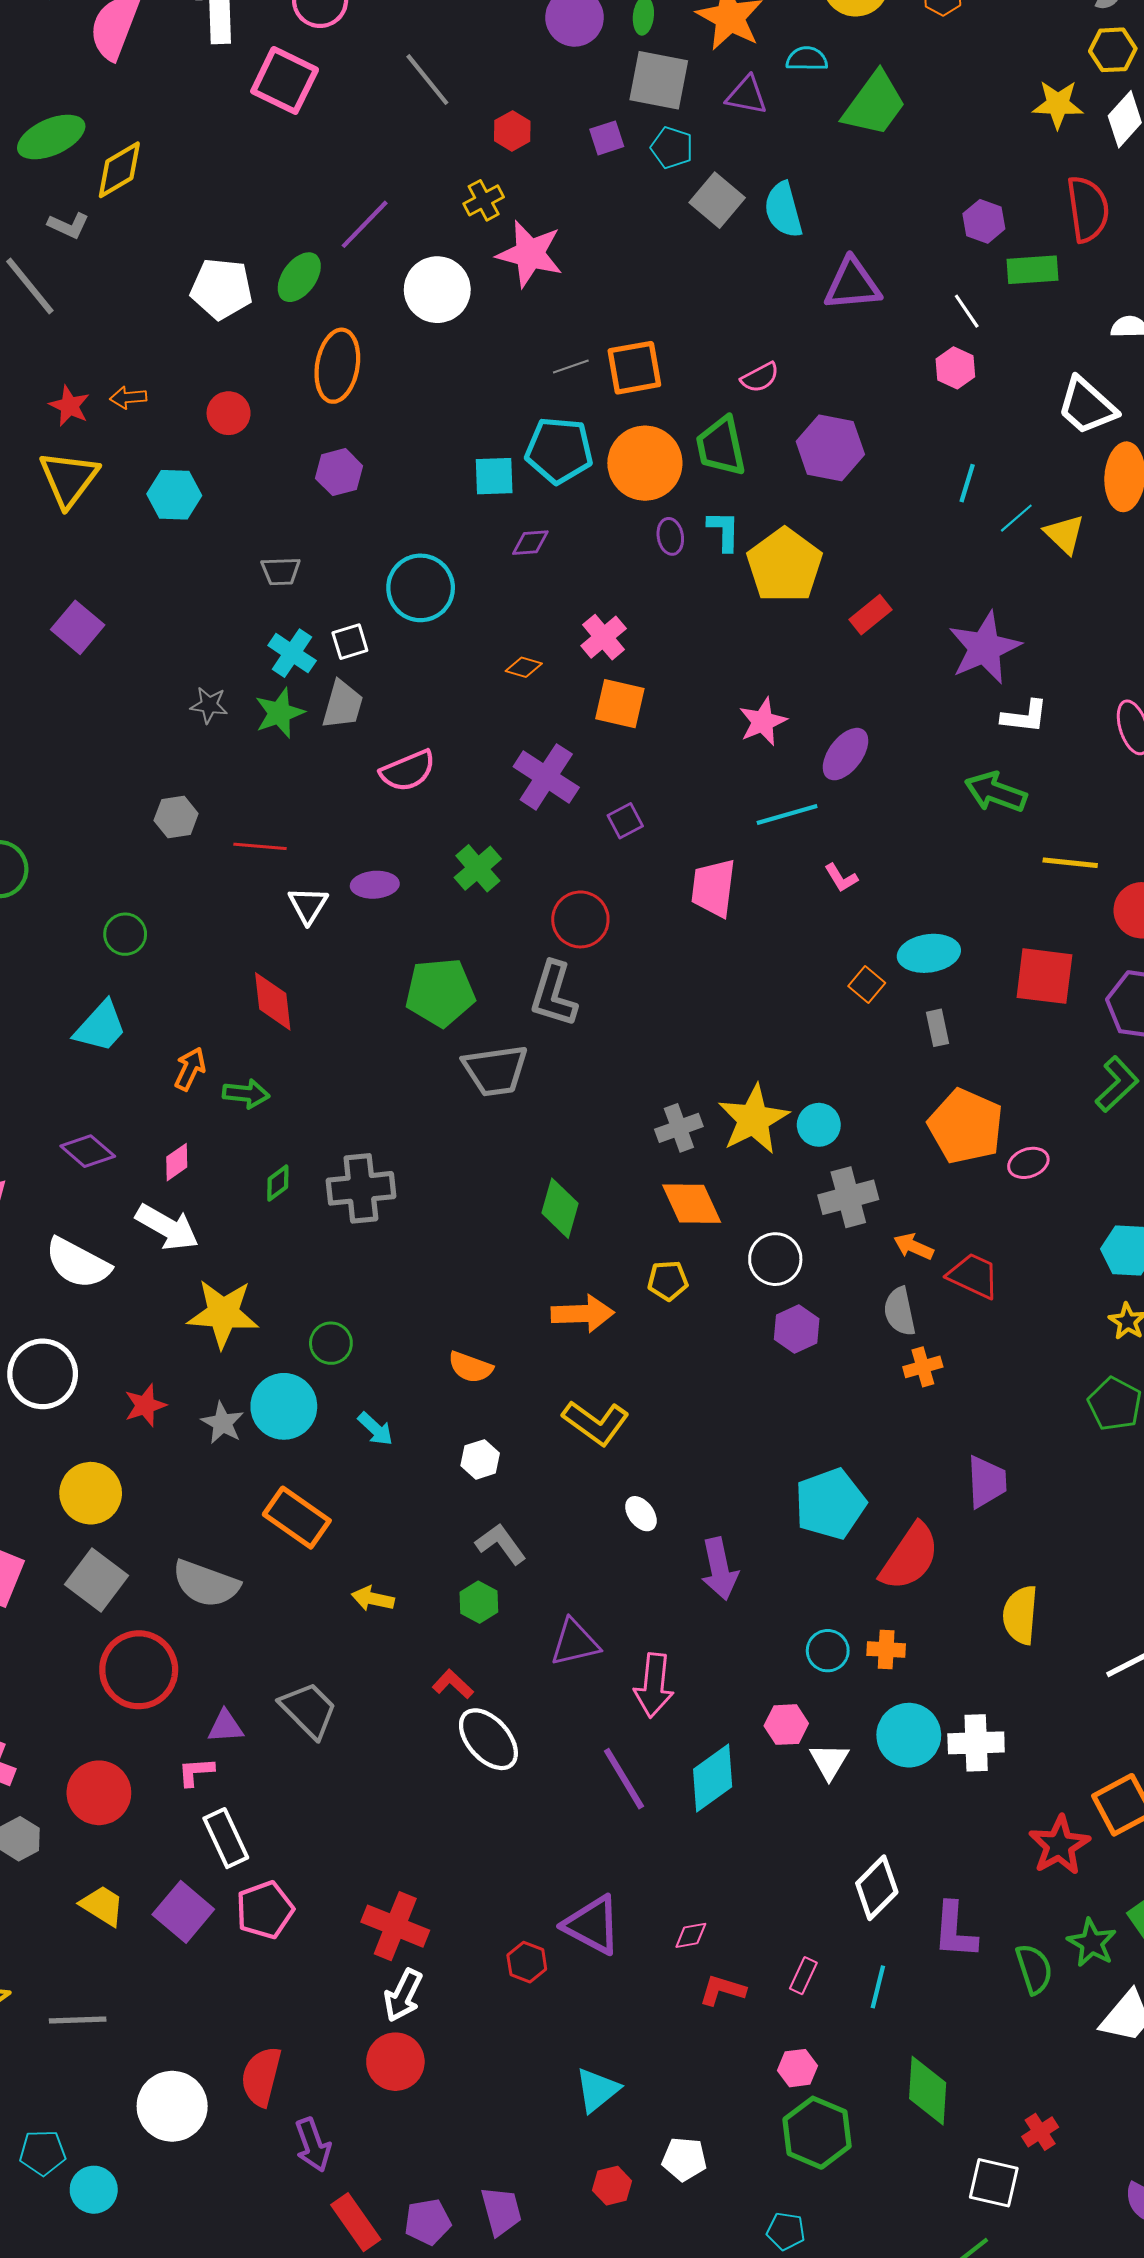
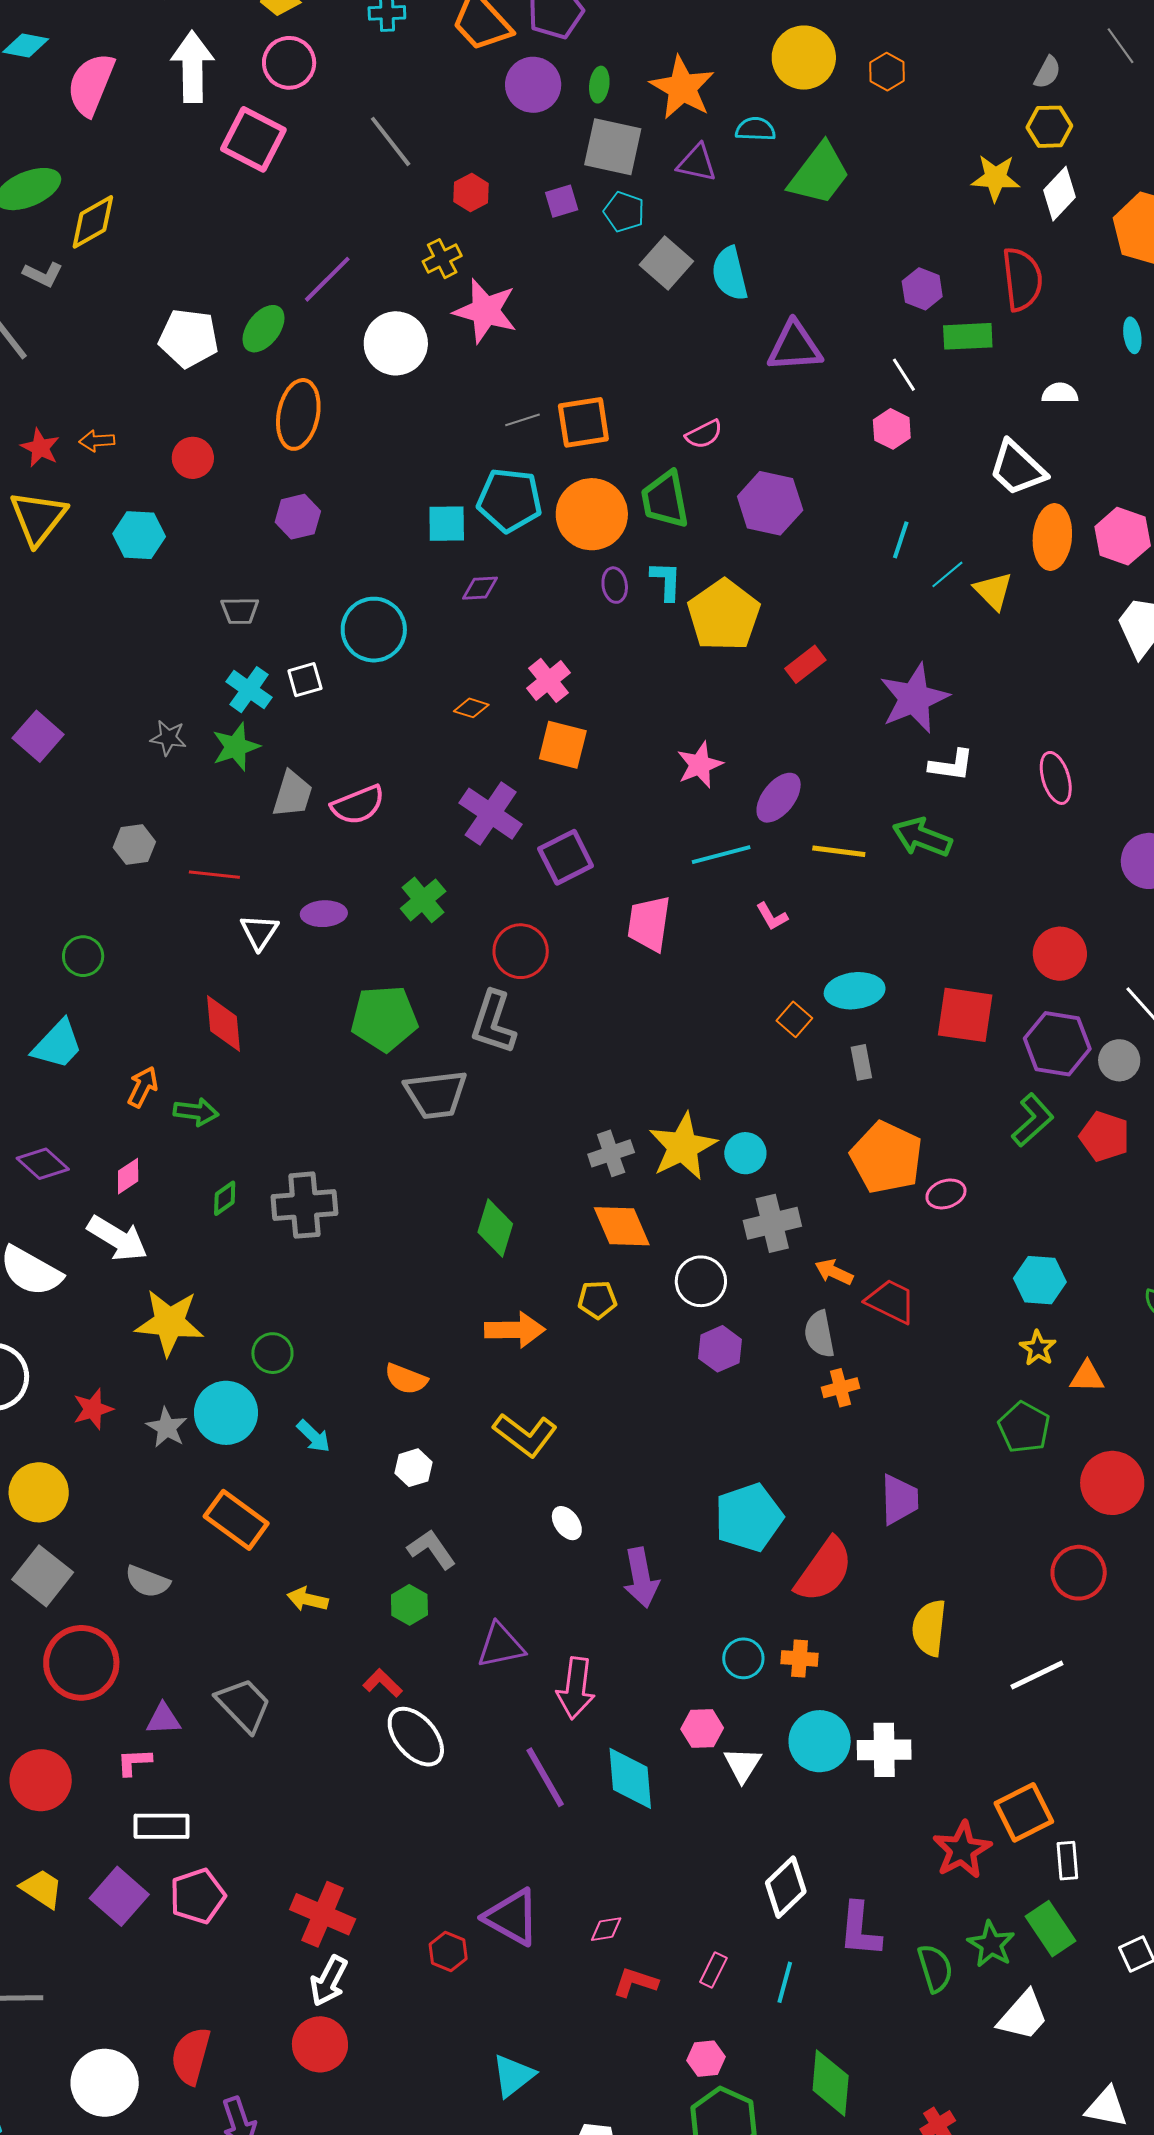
purple square: (78, 627) -> (38, 736), moved
gray trapezoid: (343, 705) -> (292, 794), moved
purple square: (625, 821) -> (566, 857), size x1.6
yellow line: (1070, 863) -> (839, 851), moved
gray semicircle: (206, 1584) -> (147, 1582), size x0.7
cyan diamond: (713, 1778) -> (630, 1778), turned -60
white rectangle: (226, 1838) -> (162, 1826), turned -66

